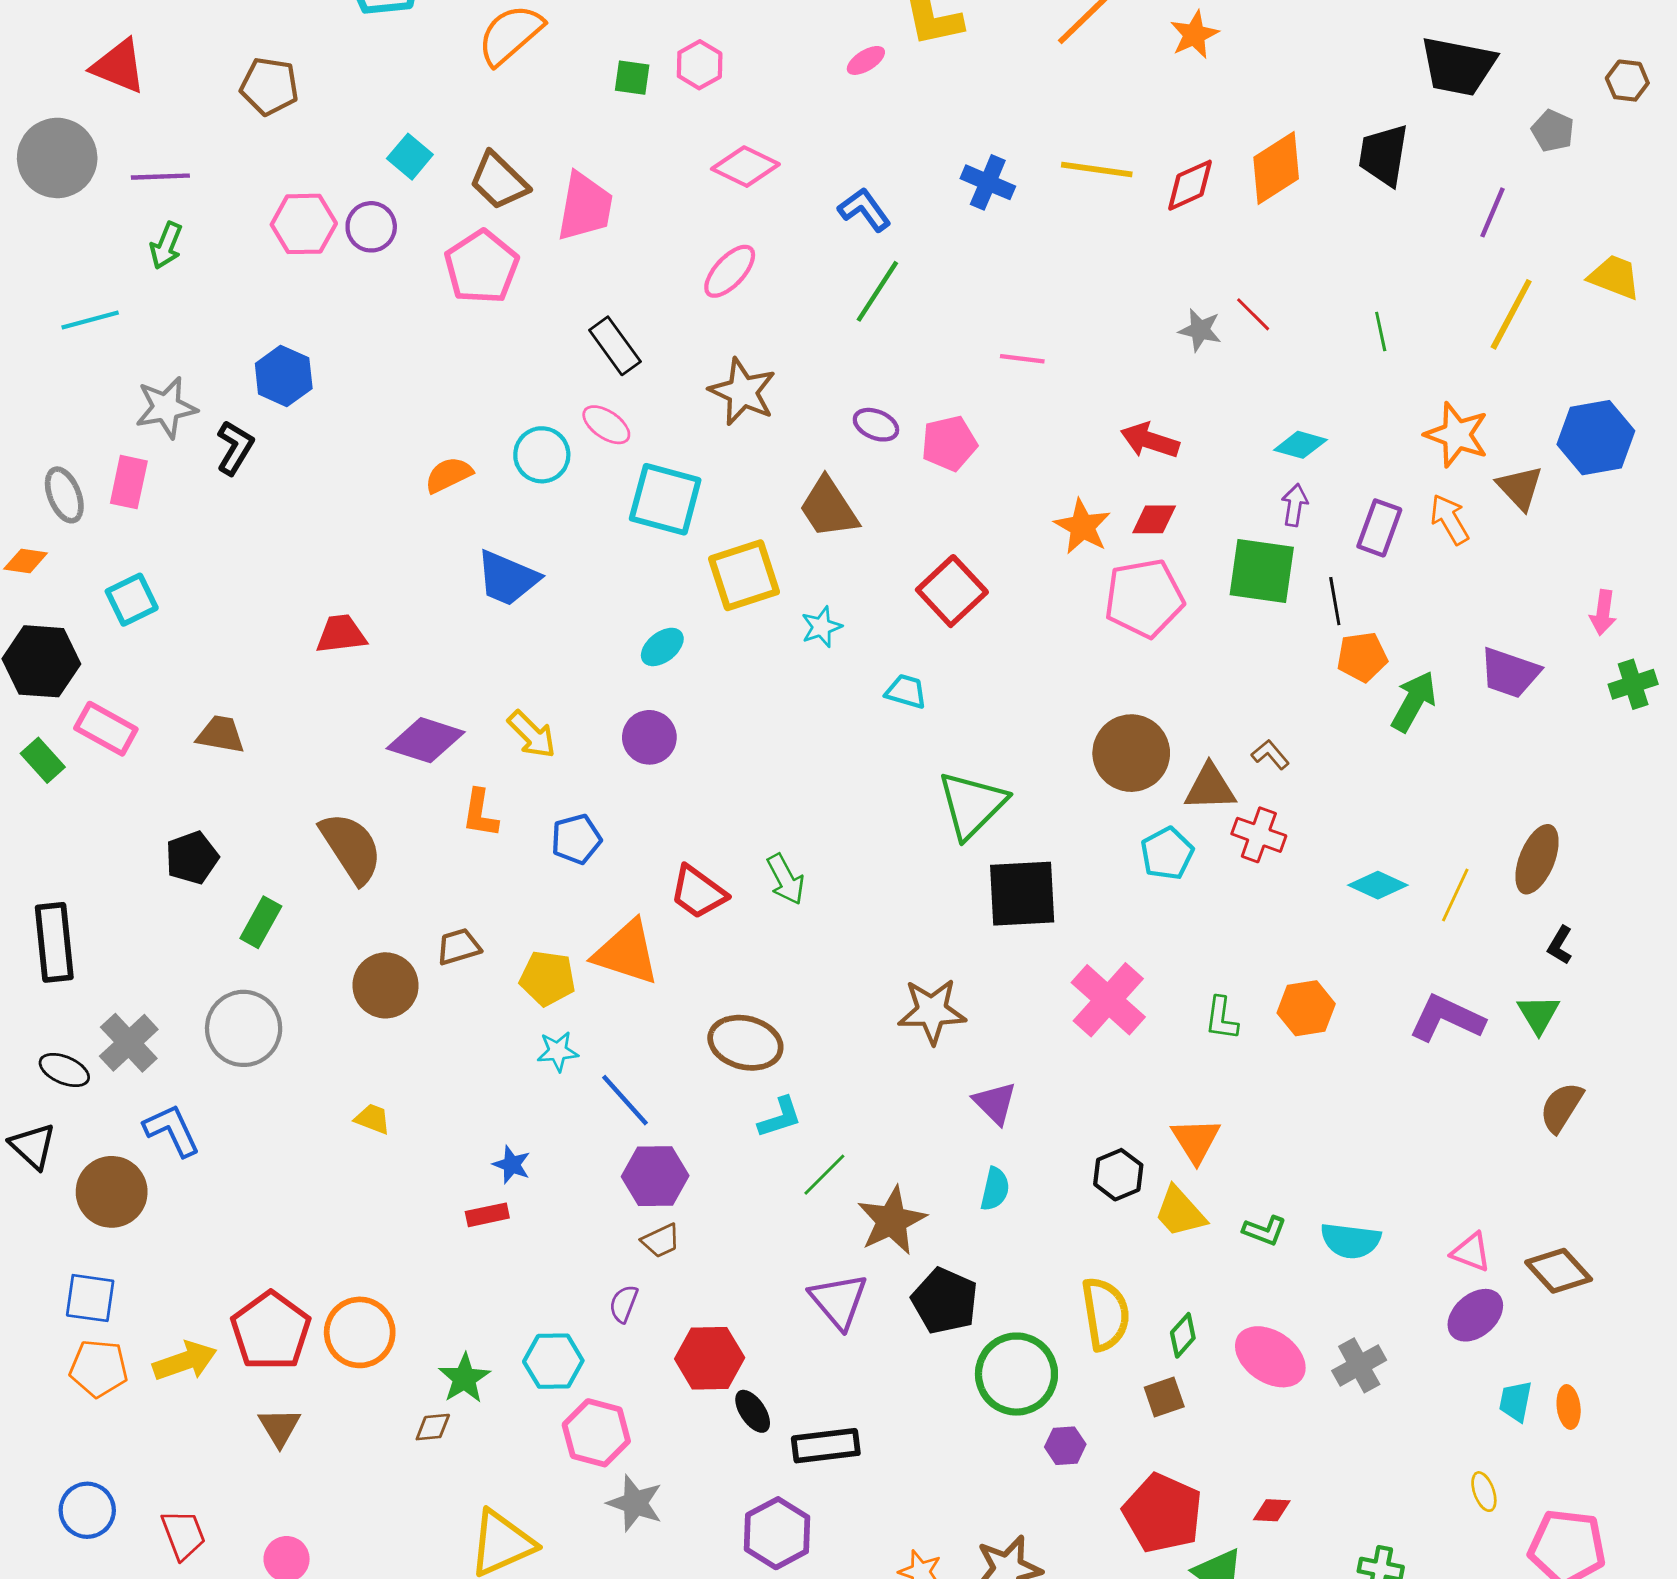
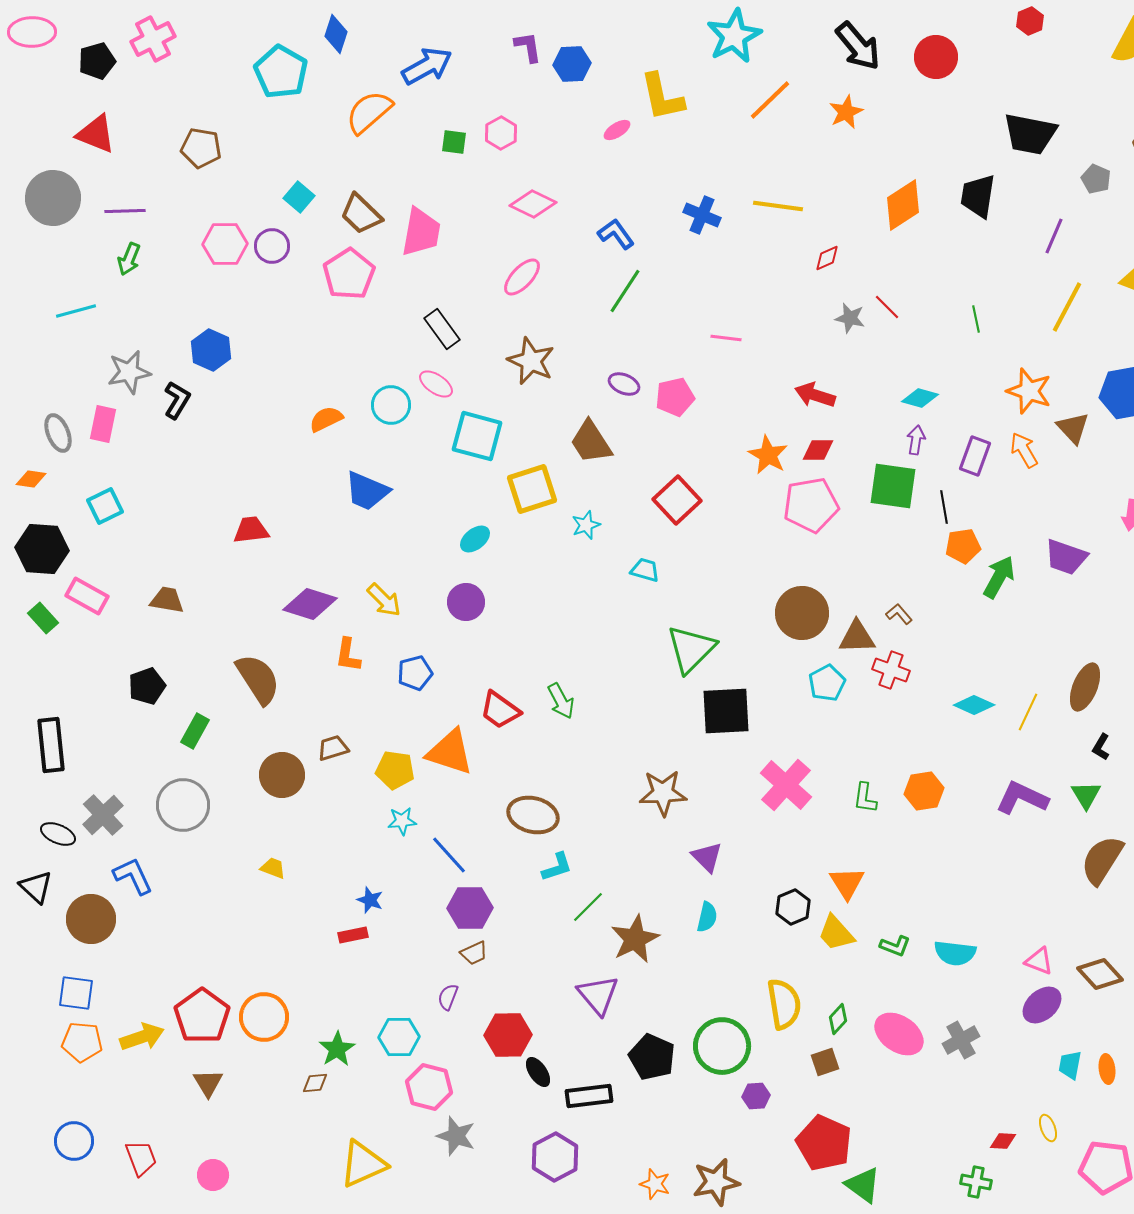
red diamond: (1190, 185) -> (827, 258), moved, size x0.7
brown semicircle: (1561, 1107) -> (1102, 860), size x1.4
black pentagon: (945, 1301) -> (652, 1057), moved
red diamond: (1272, 1510) -> (1003, 1141), moved

